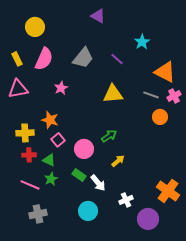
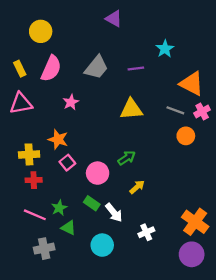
purple line: (117, 59) -> (136, 69), turned -48
green triangle: (49, 160) -> (69, 228), moved
purple circle: (148, 219) -> (192, 254), moved

